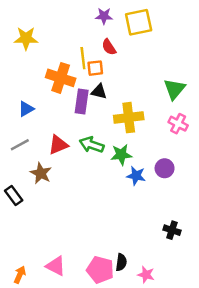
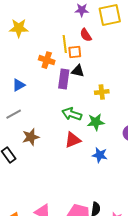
orange cross: (61, 78) -> (47, 60), size x0.7
yellow cross: (129, 118) -> (102, 92), size x0.6
red triangle: (58, 145) -> (73, 140), moved
brown star: (41, 173) -> (31, 137), turned 30
blue star: (136, 176) -> (100, 155), moved

